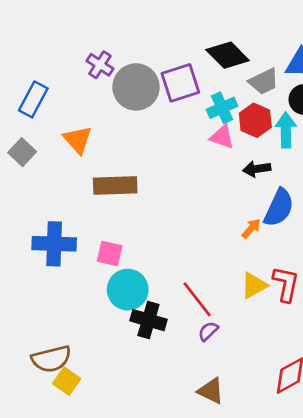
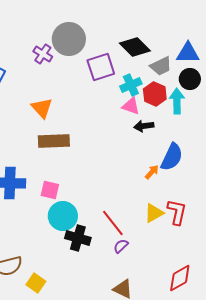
gray circle: (136, 87) -> (69, 39), moved
orange triangle: (78, 140) -> (42, 108), moved
black arrow: (257, 169) -> (144, 126), moved
yellow square: (67, 381) -> (36, 283), moved

